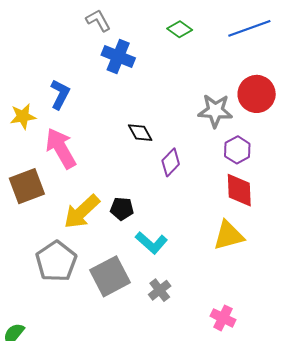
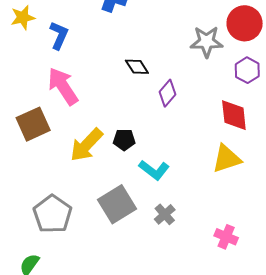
yellow star: (23, 116) -> (23, 17), moved
purple hexagon: (237, 150) -> (247, 70), moved
gray pentagon: (56, 261) -> (52, 214), moved

